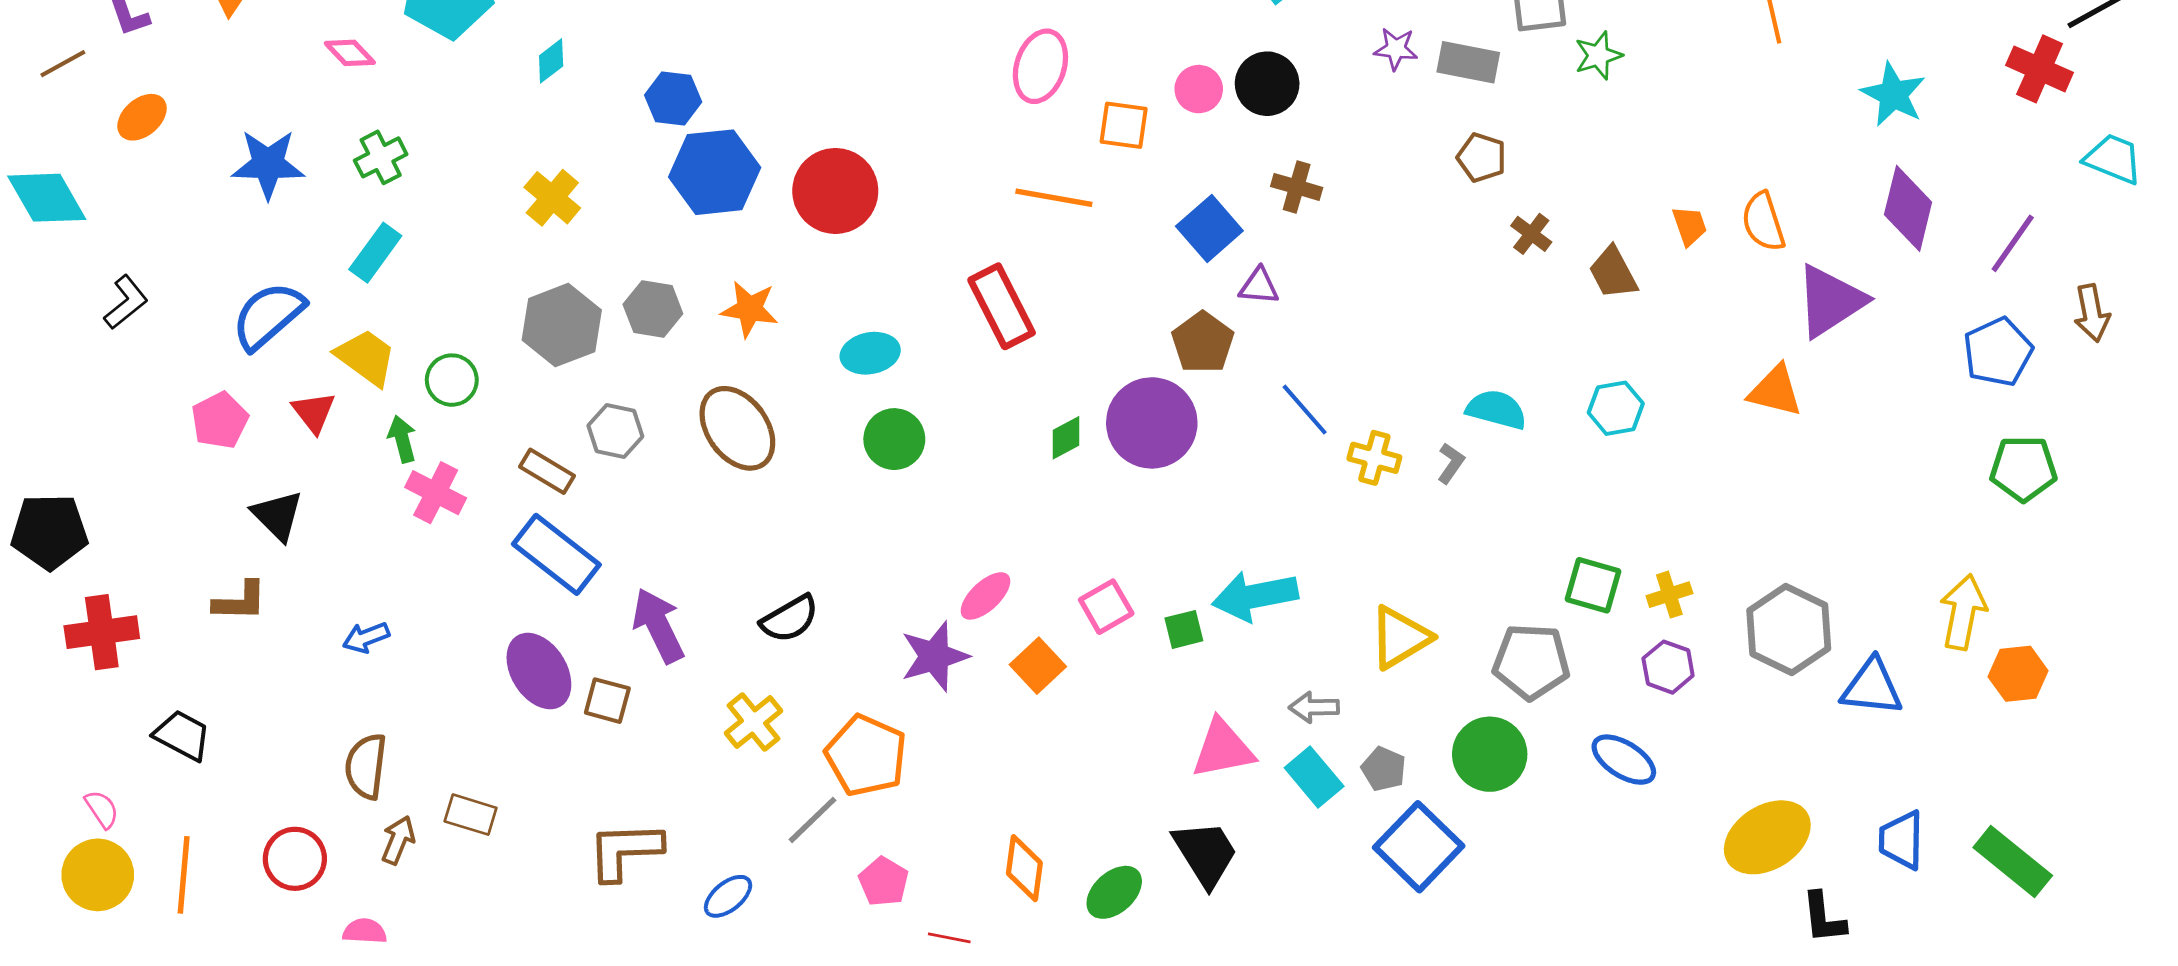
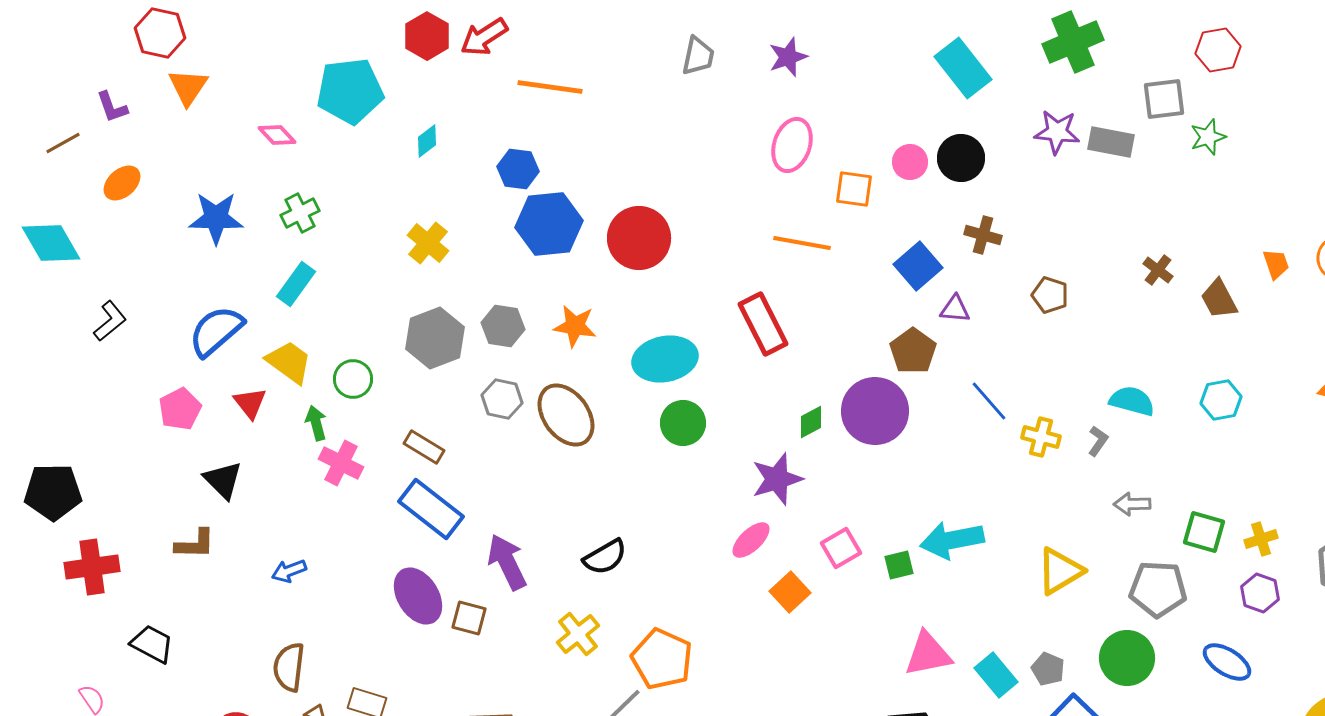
purple star: (1396, 49) -> (1057, 132), size x1.4
brown pentagon: (1482, 157) -> (1050, 295), moved
cyan ellipse: (870, 353) -> (665, 359), size x1.5
gray hexagon: (615, 431) -> (502, 399), moved
purple star: (935, 656) -> (777, 479), moved
gray arrow: (1314, 707) -> (1132, 504), moved

